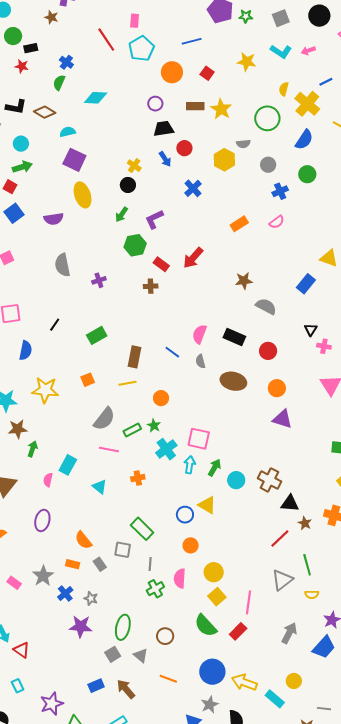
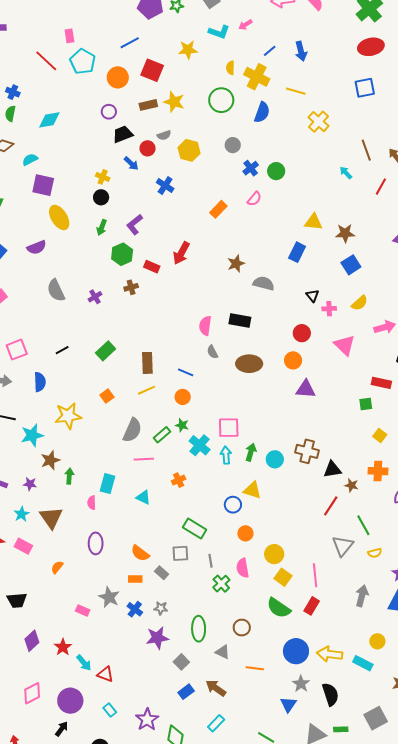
red square: (207, 73) -> (152, 70), size x1.6
gray semicircle: (243, 144) -> (164, 135), moved
green circle: (307, 174) -> (276, 171), moved
brown cross: (151, 286) -> (131, 287), moved
black line: (55, 325) -> (62, 350), turned 40
red circle: (268, 351) -> (302, 333), moved
blue line: (172, 352) -> (186, 372), moved
gray square: (113, 654) -> (181, 662), moved

